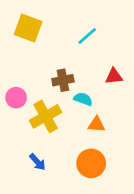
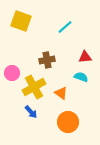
cyan semicircle: (83, 99) -> (81, 77), moved
orange triangle: (96, 124) -> (61, 93), moved, turned 32
blue arrow: (38, 162) -> (31, 112), moved

